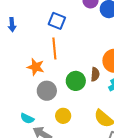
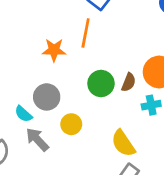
orange star: (36, 67) -> (54, 50), turned -30
gray circle: (47, 91) -> (47, 97), moved

